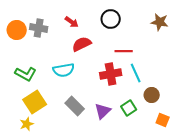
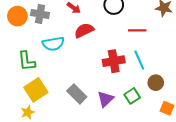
red line: (124, 51) -> (137, 30), moved
cyan semicircle: (64, 70) -> (53, 44), moved
green L-shape: (26, 74) -> (27, 61), turned 55

